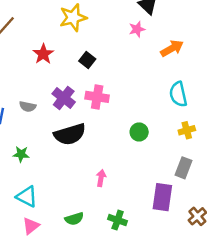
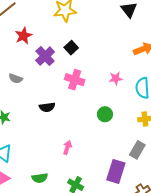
pink star: (137, 29) -> (116, 78), moved
red star: (43, 54) -> (23, 36), moved
purple cross: (64, 98) -> (45, 56), moved
black semicircle: (70, 134) -> (47, 107), size x0.6

